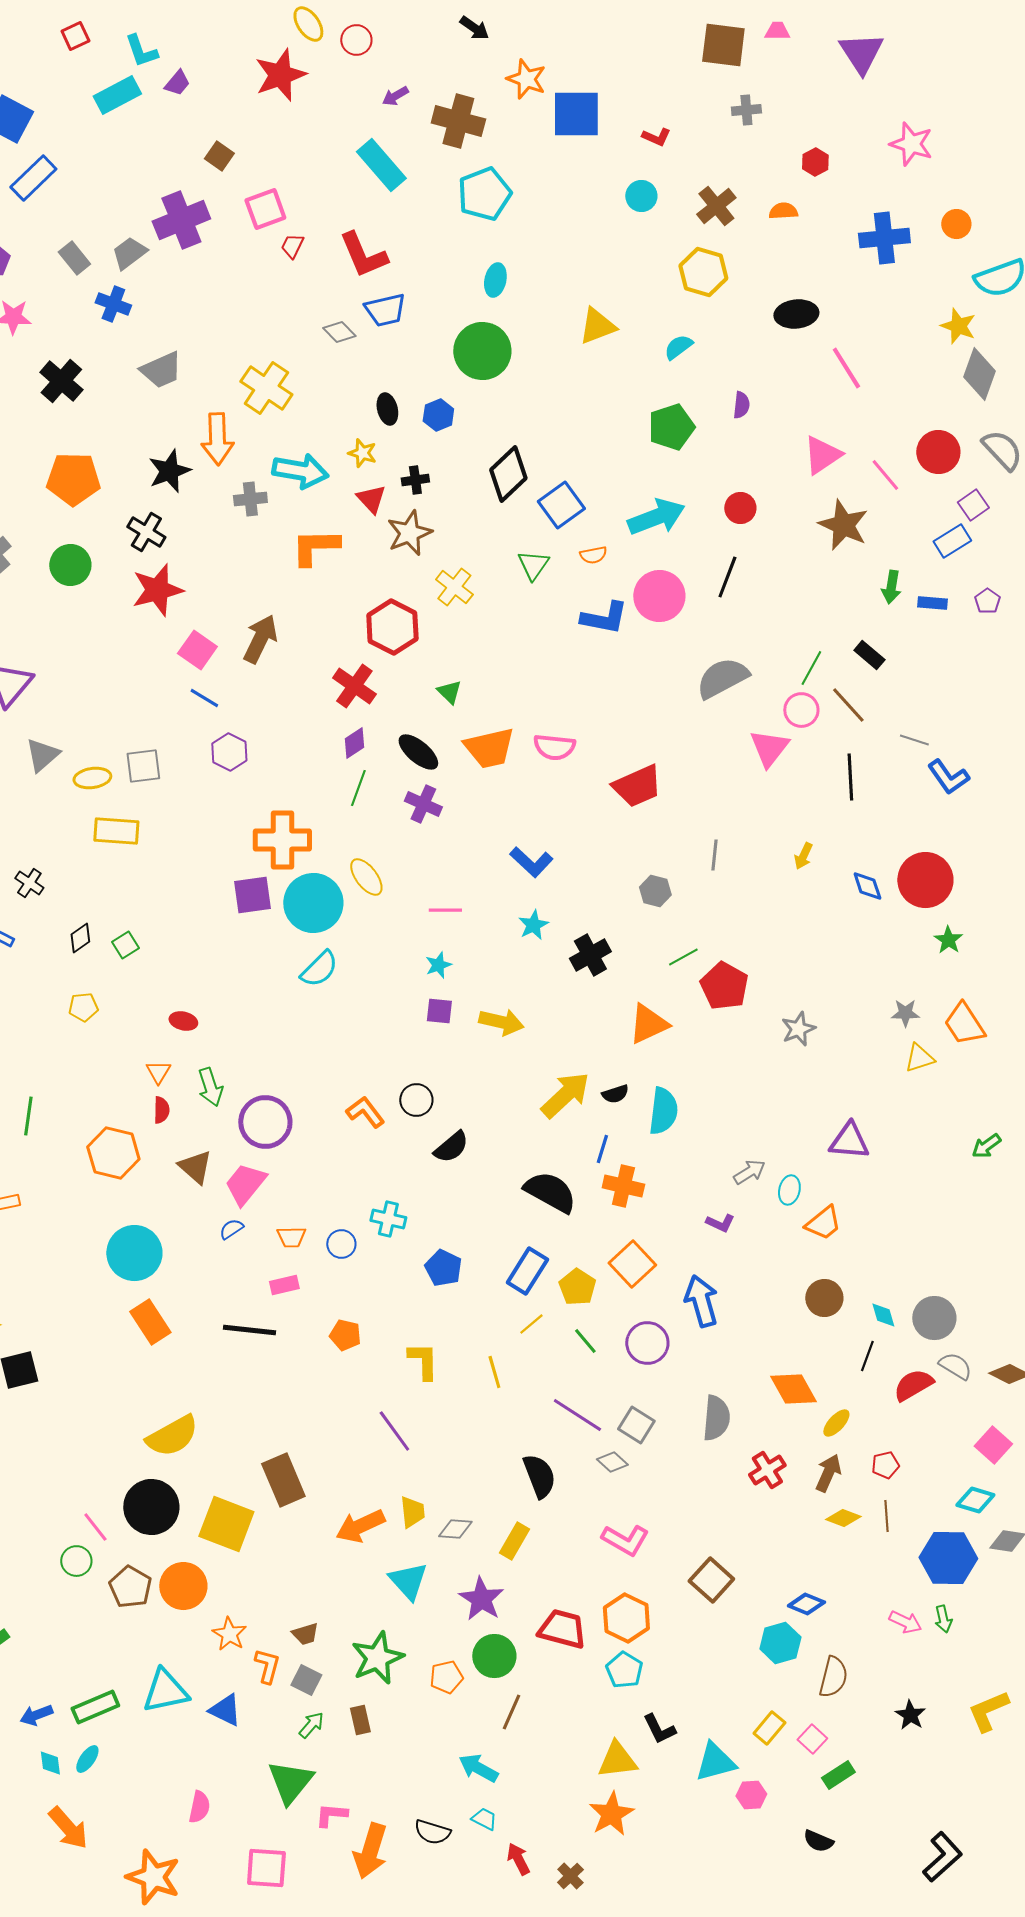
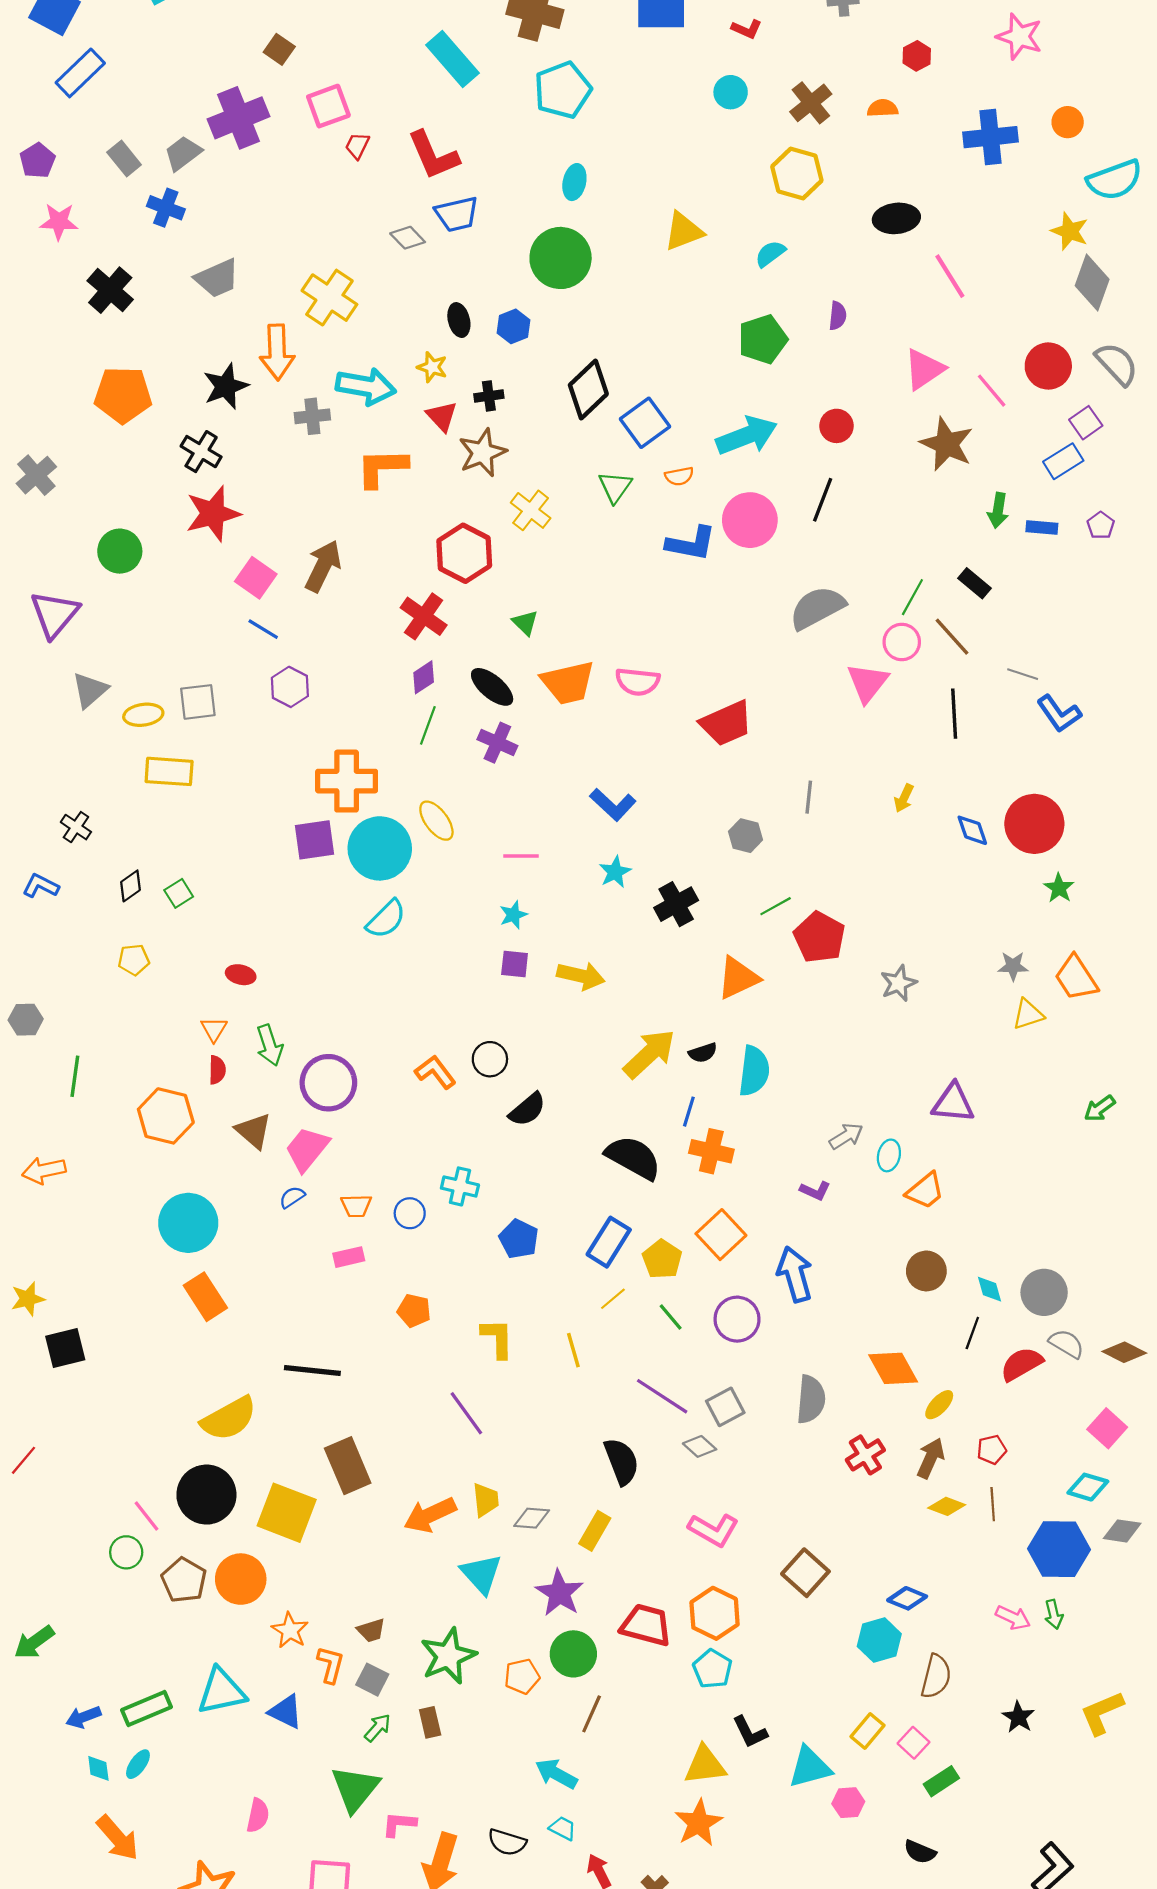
green circle: (70, 565) -> (120, 551), moved
black line: (249, 1330) -> (312, 1370), moved
gray square: (636, 1425) -> (725, 1407), turned 30

